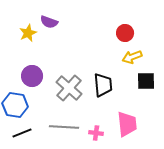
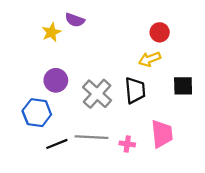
yellow arrow: (132, 57) -> (150, 59), moved
black line: (22, 133) -> (57, 144), moved

